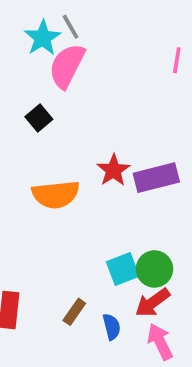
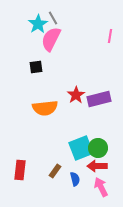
black square: (39, 118) -> (36, 67), turned 32
cyan square: (123, 269) -> (81, 148), size x1.4
red arrow: (153, 303) -> (97, 166), turned 36

